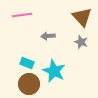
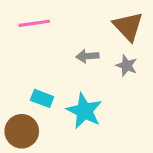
gray arrow: (48, 36) -> (87, 56), moved
brown circle: (29, 84) -> (22, 131), moved

